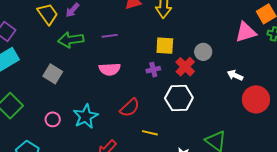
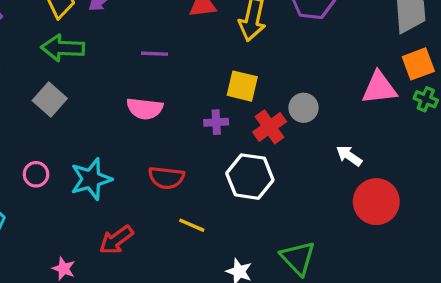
green arrow: (71, 40) -> (63, 48), moved
red semicircle: (130, 108) -> (166, 178), turned 40

